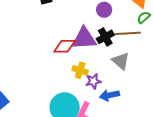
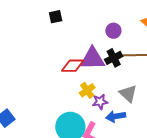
gray triangle: (121, 61) -> (128, 94), moved
yellow cross: (80, 70) -> (87, 90), turned 35

